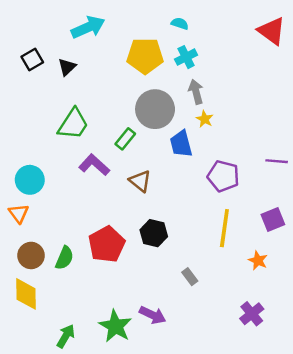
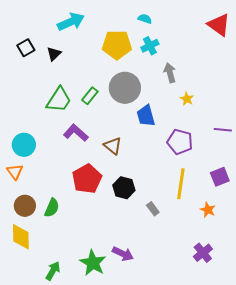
gray arrow: (196, 92) -> (170, 73), moved
yellow star: (205, 119) -> (187, 99), moved
green rectangle: (125, 139) -> (90, 96), moved
red pentagon: (107, 244) -> (87, 179), moved
gray rectangle: (190, 277) -> (153, 209), moved

